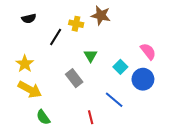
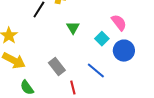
pink semicircle: (148, 51) -> (119, 23), moved
gray rectangle: (74, 78) -> (57, 67), moved

